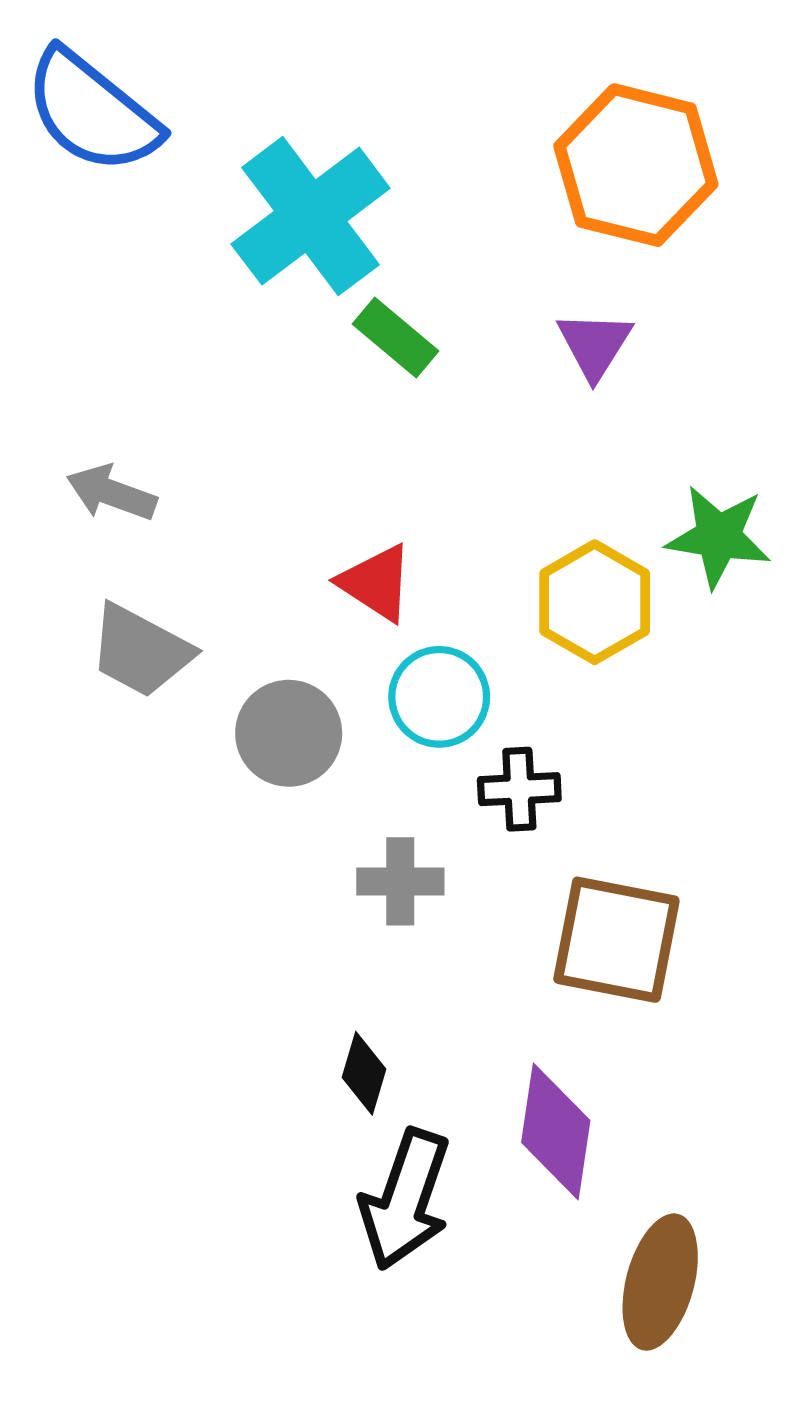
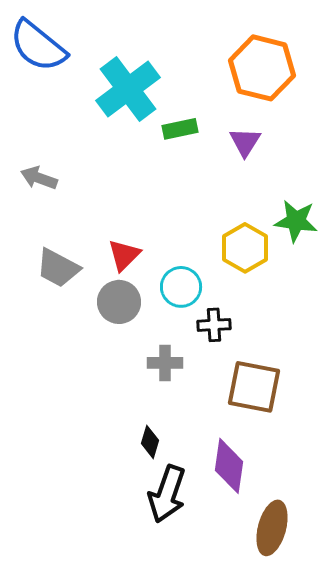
green rectangle: (396, 337) -> (180, 129), moved, turned -52
gray arrow: (111, 493) -> (39, 178), moved
red triangle: (376, 583) -> (124, 255), moved, turned 42

